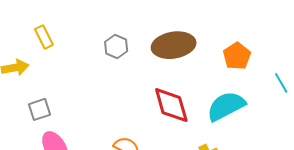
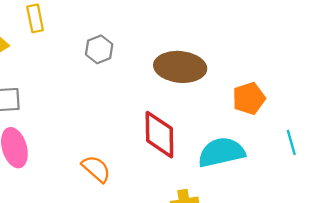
gray hexagon: (116, 47) -> (99, 49), moved

